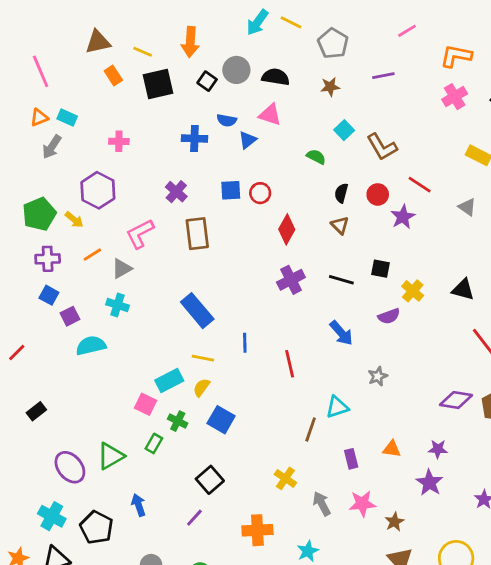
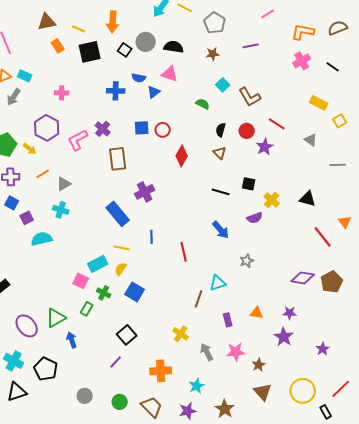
pink L-shape: (140, 234) -> (78, 140), moved
purple cross: (291, 280) -> (145, 192), moved
blue arrow: (138, 505) -> (72, 340), moved

